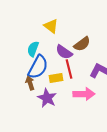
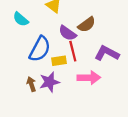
cyan semicircle: (33, 49) -> (21, 19), moved, turned -70
brown arrow: (30, 83) -> (31, 84), moved
purple star: (47, 98) -> (49, 82), turned 30

